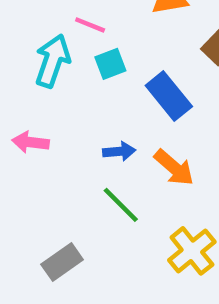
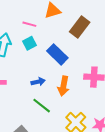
pink line: (90, 25) -> (29, 24), moved
orange arrow: (174, 168) -> (63, 86), turned 66

